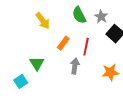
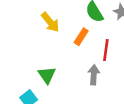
orange rectangle: (63, 43) -> (81, 37), moved

